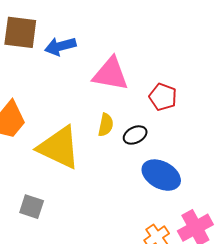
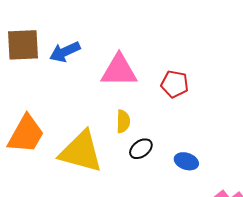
black ellipse: (135, 135) -> (141, 149), moved
blue ellipse: (161, 175) -> (186, 161), size x0.6

